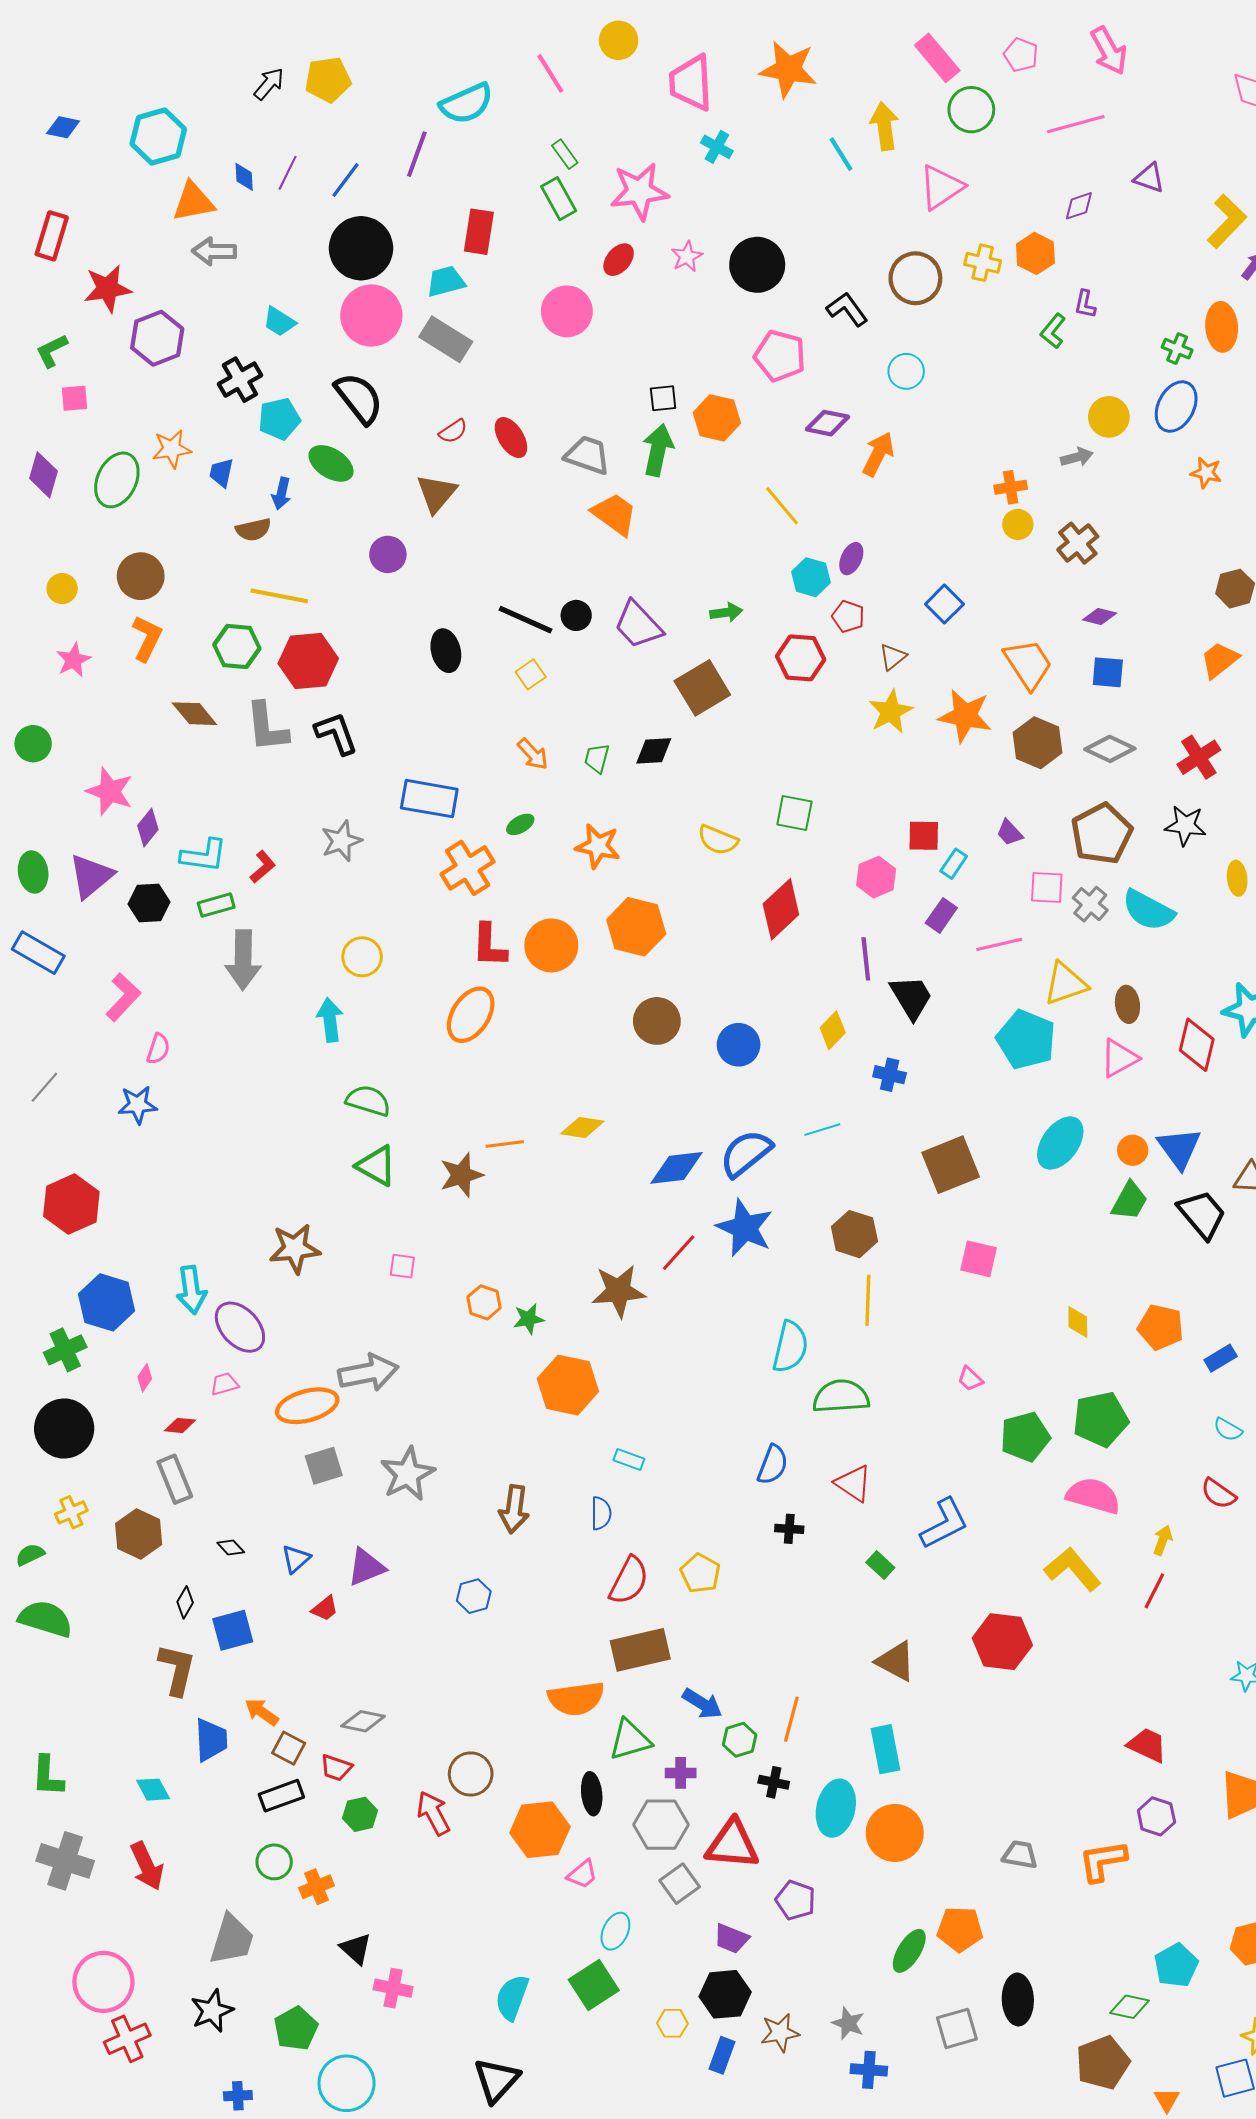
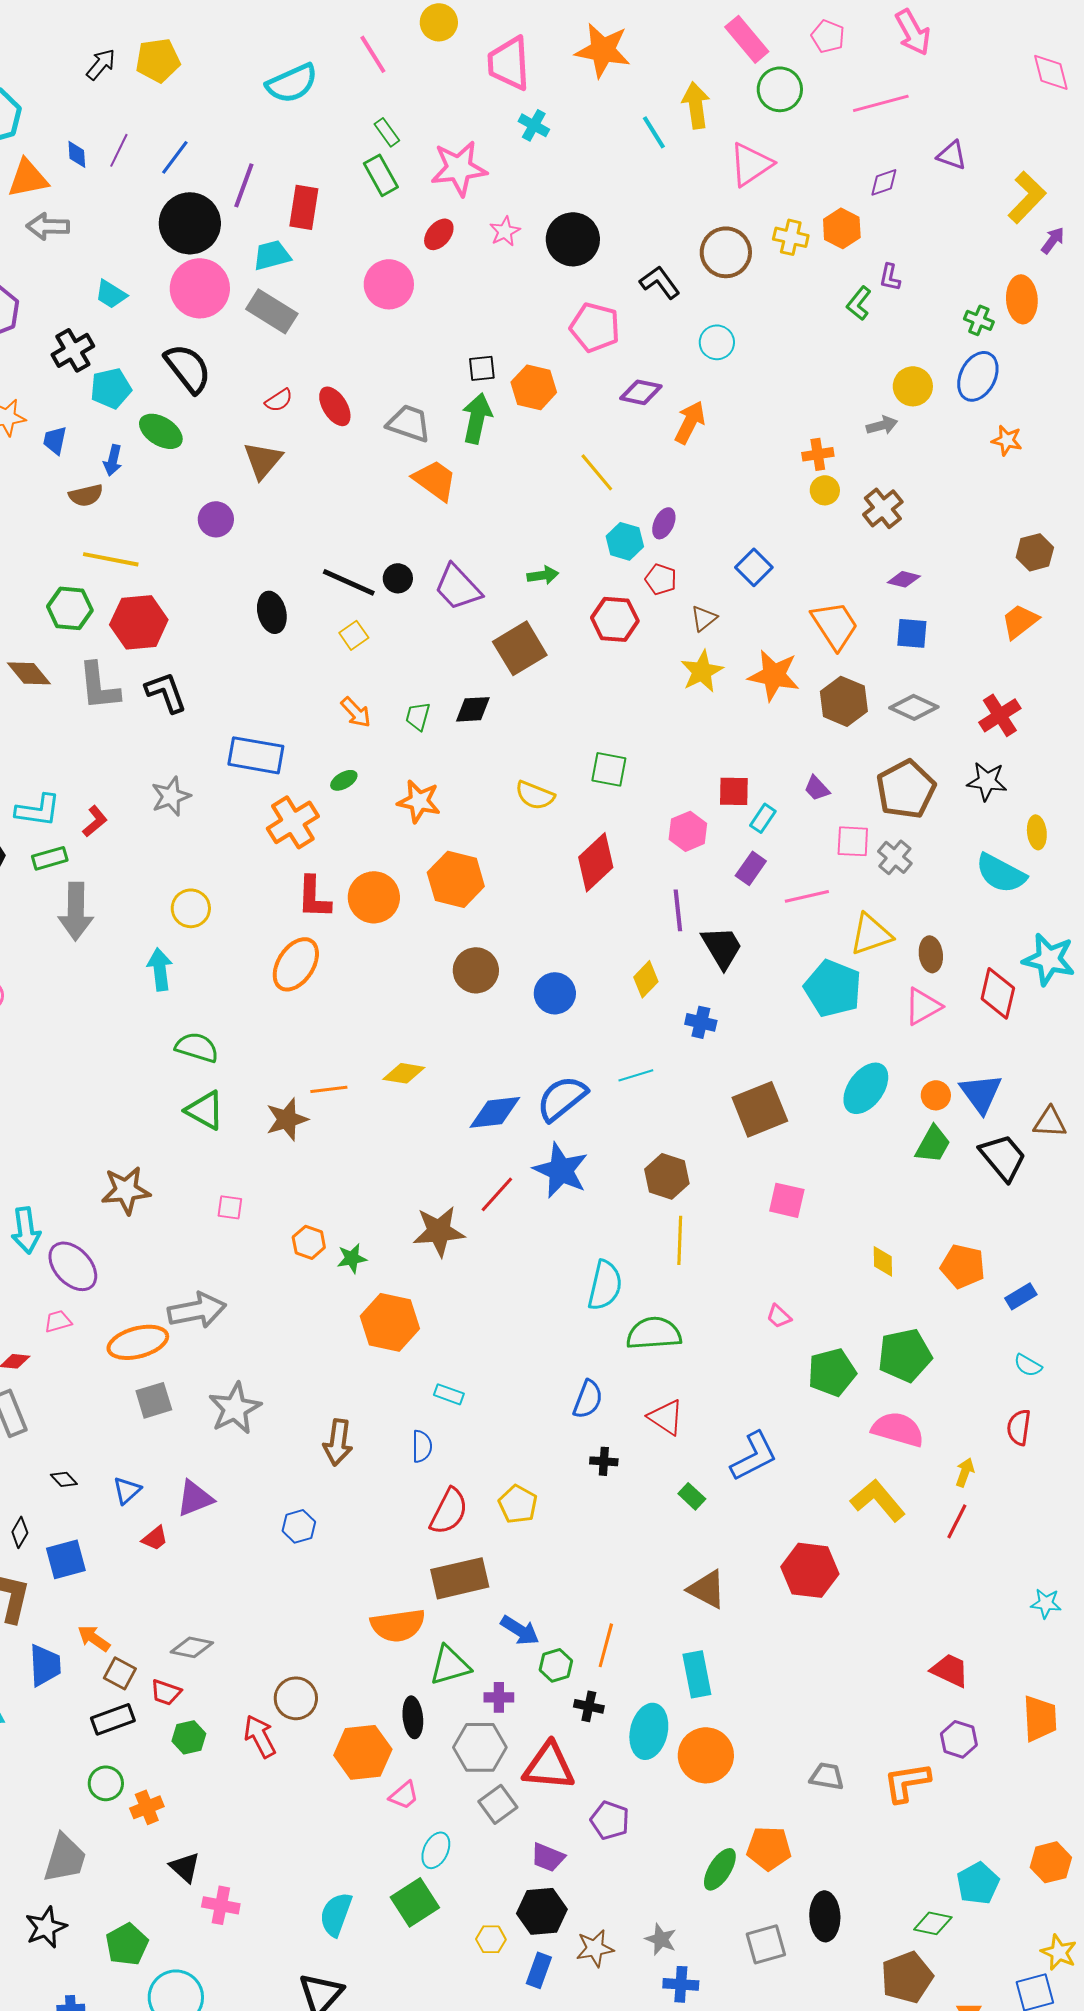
purple line: (417, 154) -> (244, 185), moved
cyan semicircle: (1148, 910) -> (1001, 873), moved
red semicircle: (1219, 1494) -> (1019, 1427), turned 63

